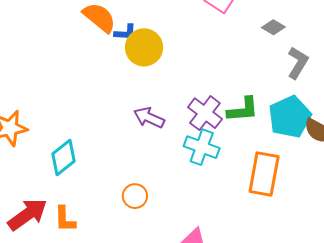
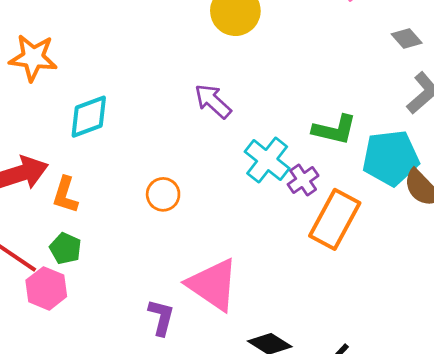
purple cross: (205, 113) -> (303, 180), moved, size x0.7

